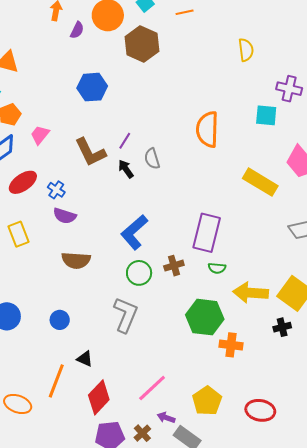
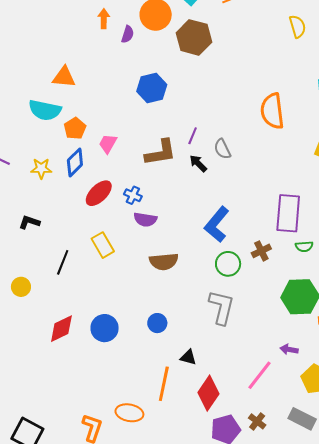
brown L-shape: (90, 152) -> (160, 153), turned -64
purple arrow: (166, 418) -> (289, 349), moved

